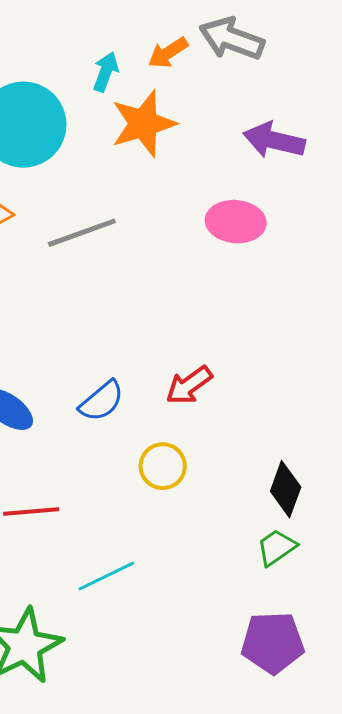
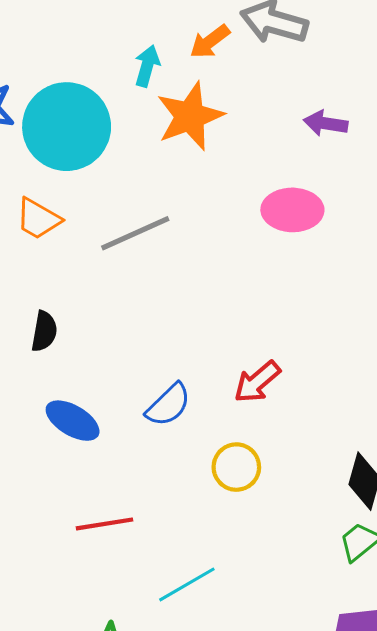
purple arrow: (274, 140) -> (326, 123), size x0.7

